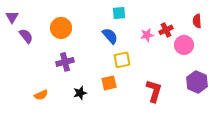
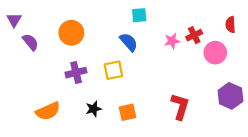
yellow square: (122, 60) -> (113, 70), moved
orange square: (109, 83) -> (128, 112), moved
orange semicircle: (41, 95) -> (48, 111), size x1.5

